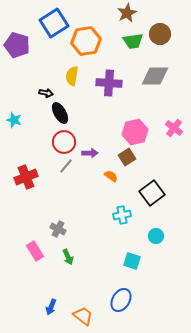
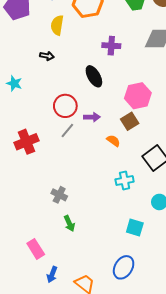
yellow semicircle: (72, 76) -> (57, 25), moved
purple cross: (109, 83) -> (111, 46), size x0.7
black ellipse: (60, 113) -> (94, 76), moved
pink rectangle: (35, 251) -> (36, 249), moved

